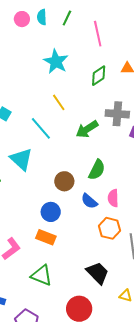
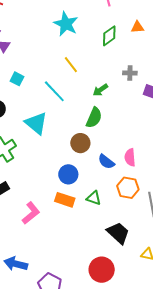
gray cross: (117, 114) -> (130, 73), size x0.6
green arrow: (87, 129) -> (100, 90), size x0.7
green semicircle: (97, 170) -> (94, 118), moved
green triangle: (42, 275) -> (94, 198), moved, size x0.7

